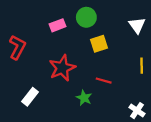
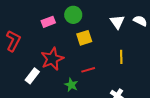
red line: (104, 81) -> (88, 70), turned -32
white rectangle: (30, 97) -> (32, 76), moved

